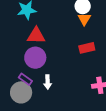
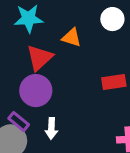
orange triangle: (84, 19) -> (72, 38), moved, turned -48
red triangle: (36, 36) -> (40, 58), turned -48

